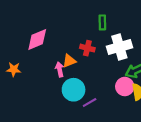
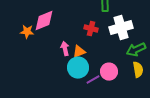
orange triangle: (69, 61) -> (79, 52), moved
orange star: (14, 69) -> (27, 32), moved
pink circle: (125, 87) -> (109, 72), moved

